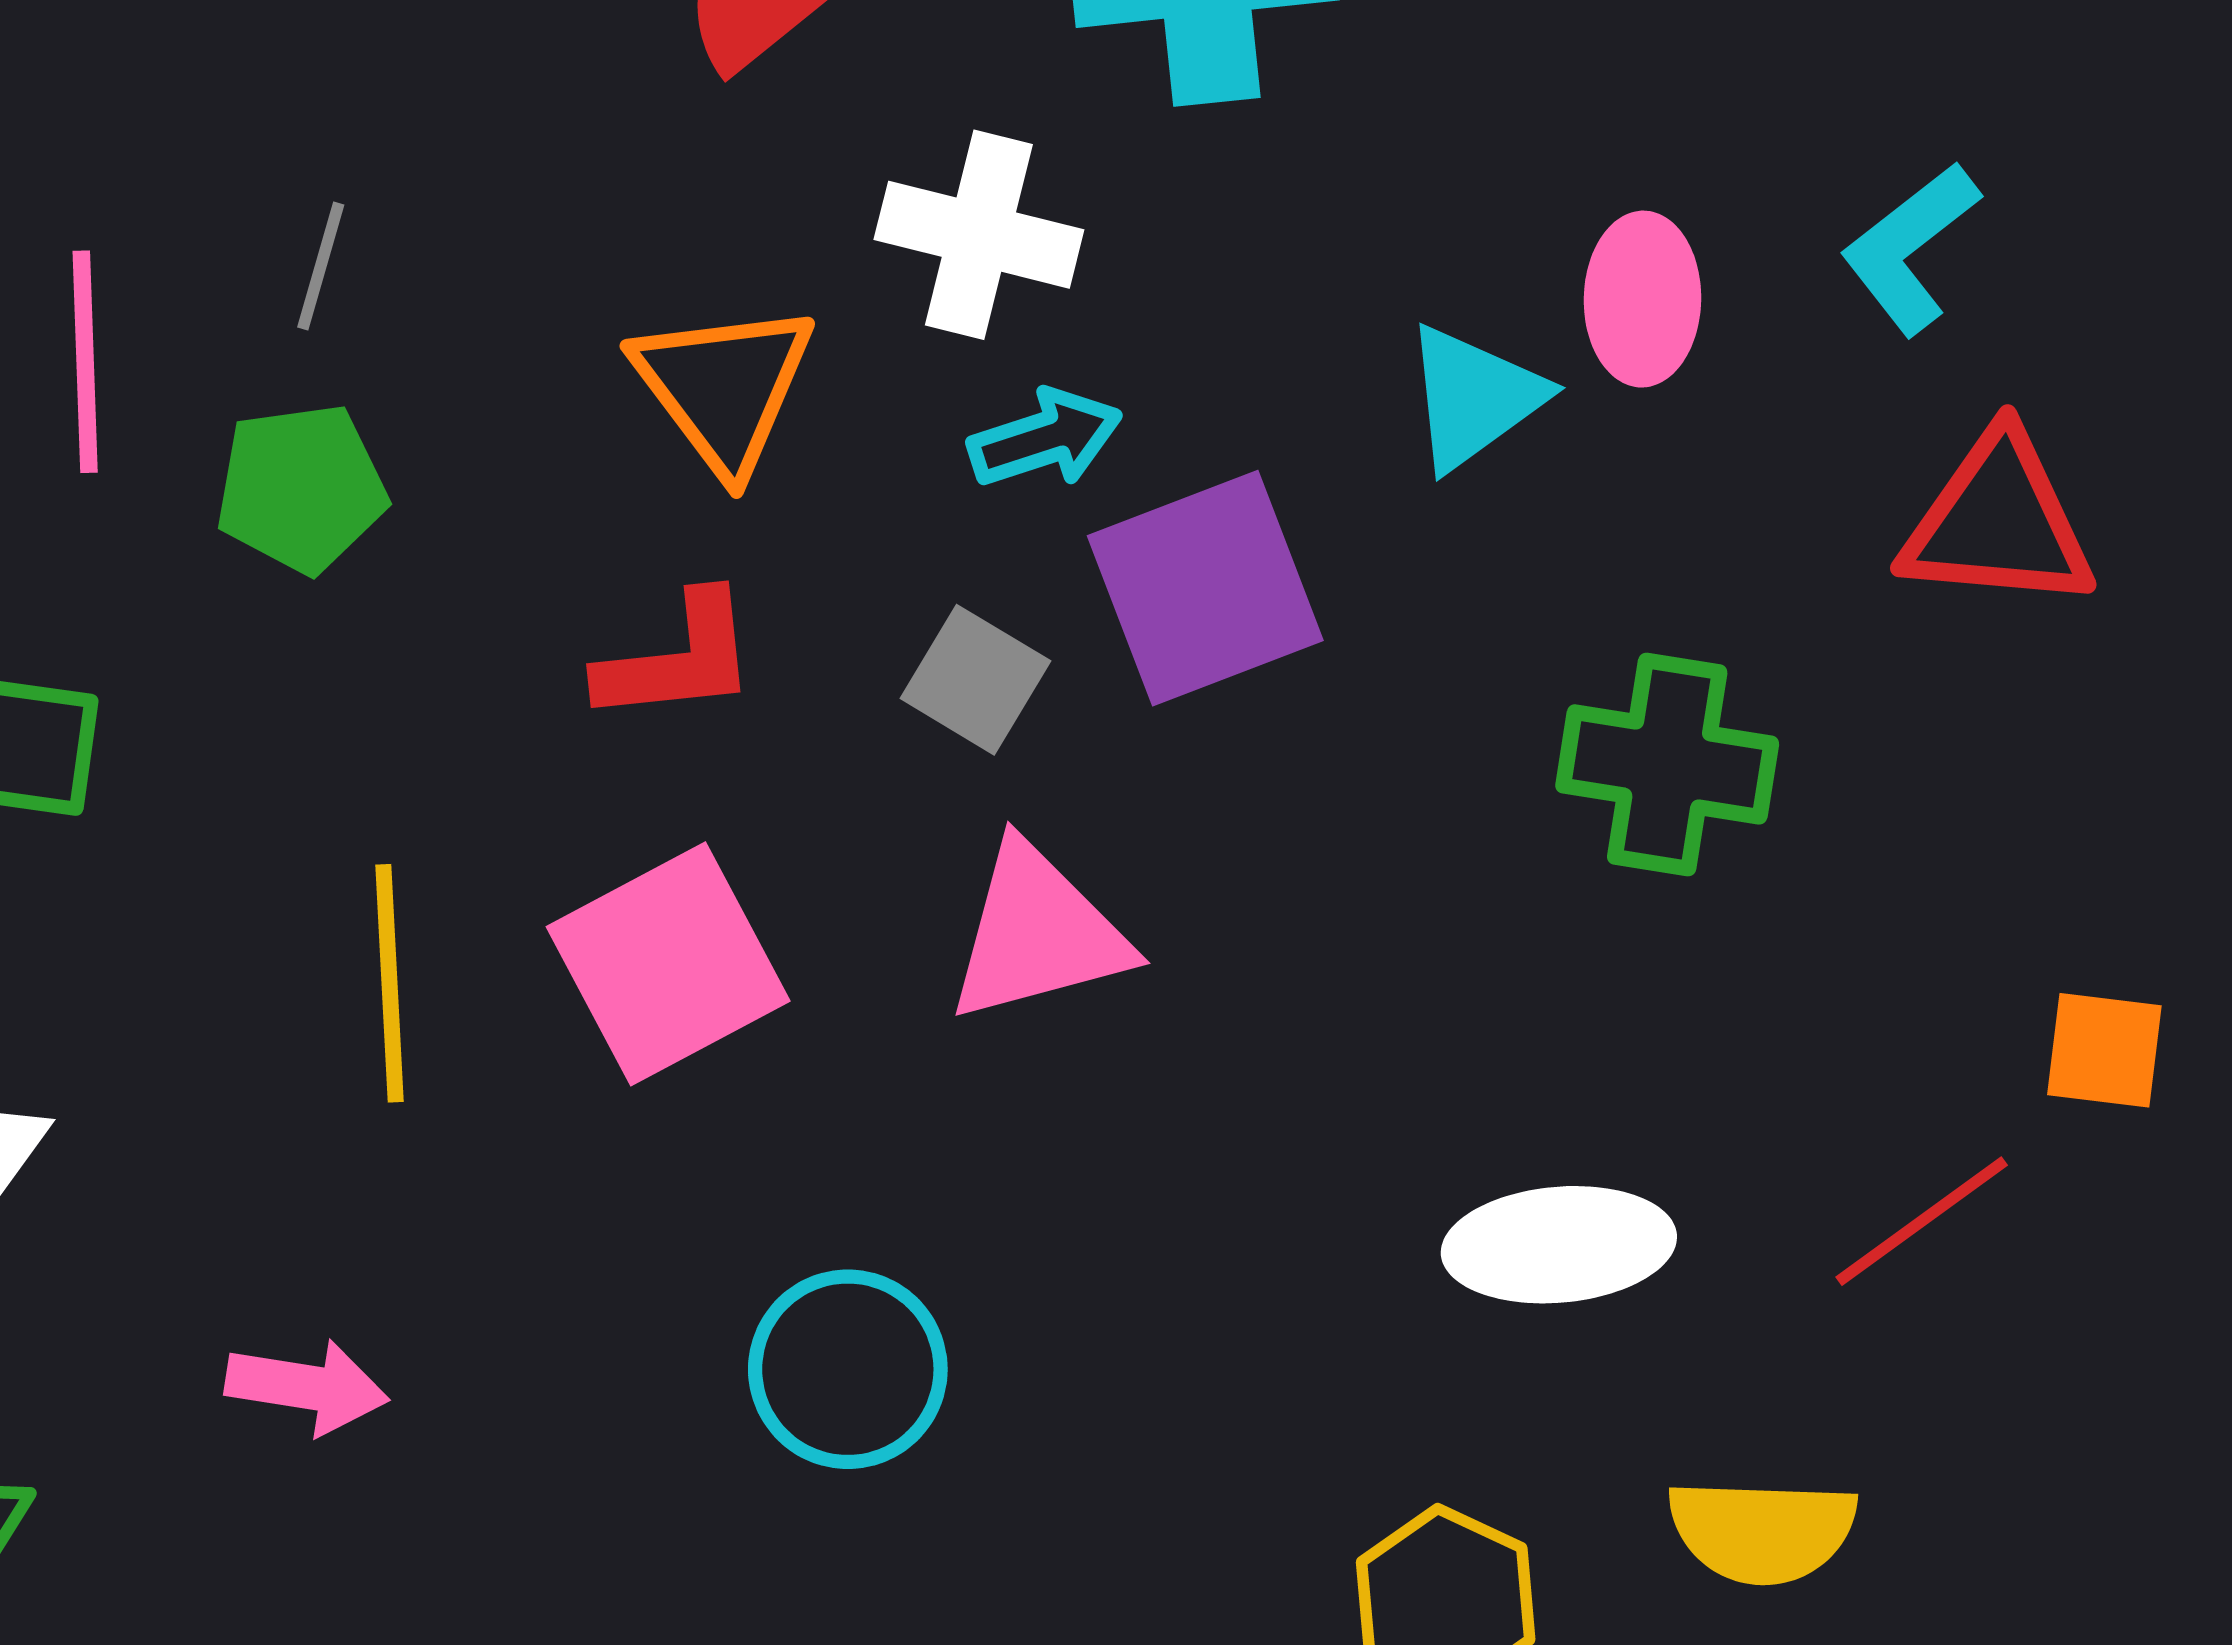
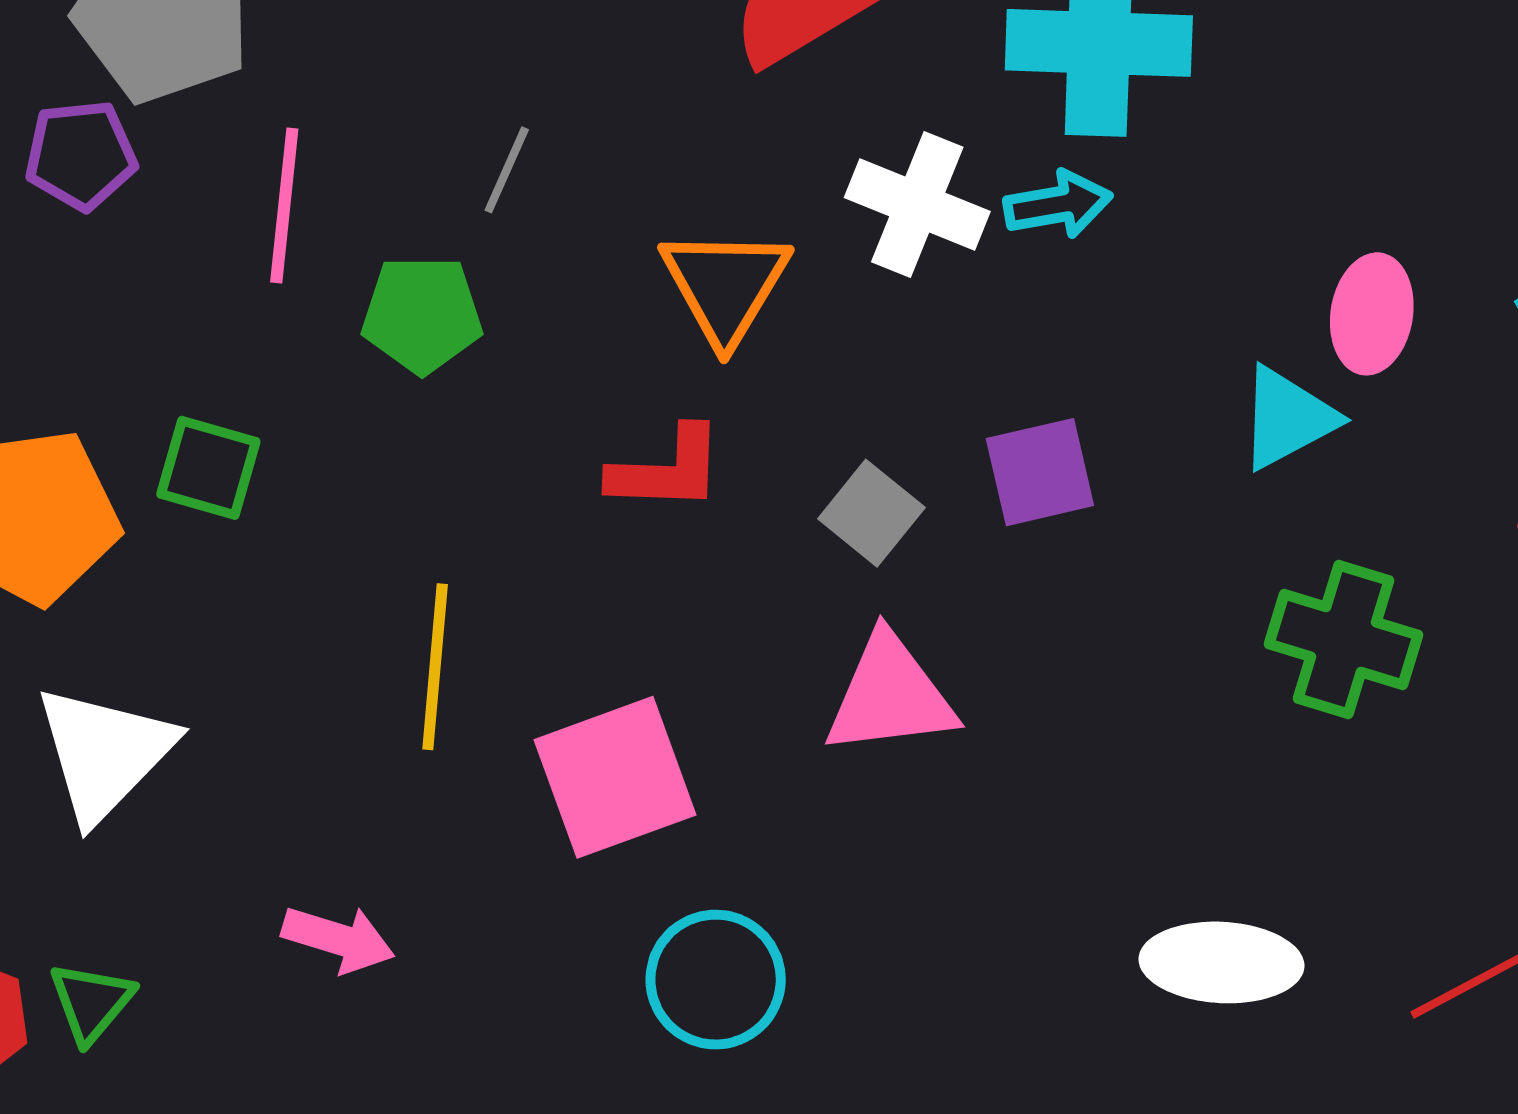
gray line: (321, 266) -> (507, 170), moved
cyan triangle: (1474, 397) -> (1287, 418), moved
cyan arrow: (1045, 438) -> (1058, 205), moved
purple square: (1205, 588) -> (1040, 472), size x0.7
pink square: (668, 964) -> (615, 777), moved

